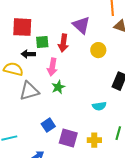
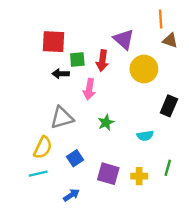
yellow circle: (98, 50) -> (144, 69), size x1.5
yellow semicircle: (13, 69) -> (43, 148), moved, turned 102
green star: (58, 87) -> (106, 123), moved
blue square: (48, 125) -> (75, 158), moved

